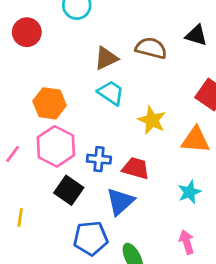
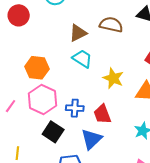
red trapezoid: (136, 168) -> (102, 114), turned -125

